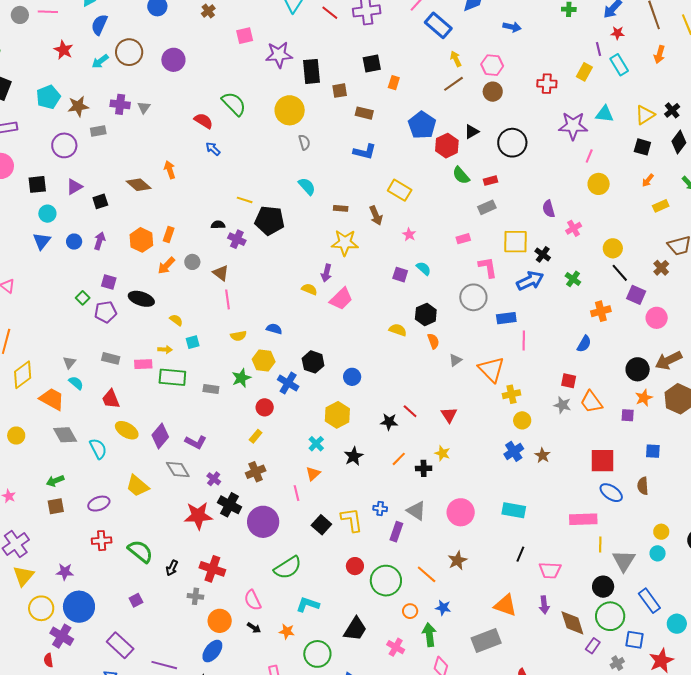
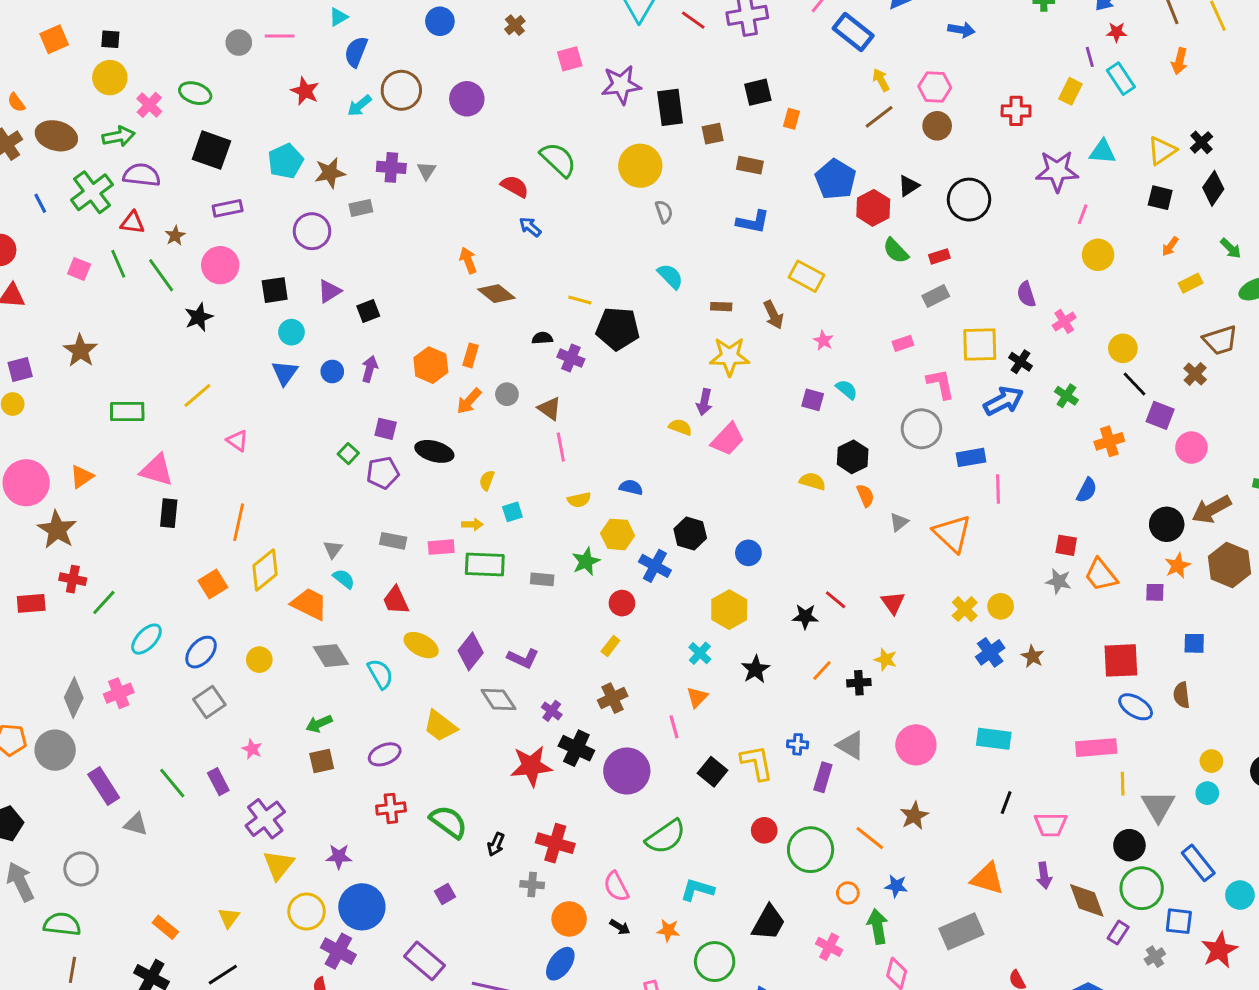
brown diamond: (139, 185) -> (496, 294), moved
yellow semicircle: (176, 320) -> (487, 480), turned -104
yellow cross: (511, 394) -> (965, 609), moved, turned -30

